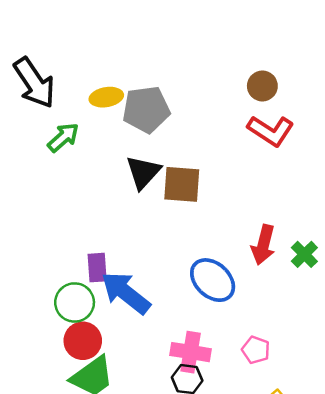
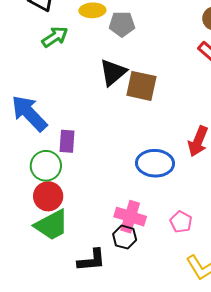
gray pentagon: (146, 109) -> (122, 24), size x0.7
blue ellipse: (213, 280) -> (155, 163), turned -48
blue arrow: (126, 293) -> (29, 113), moved

